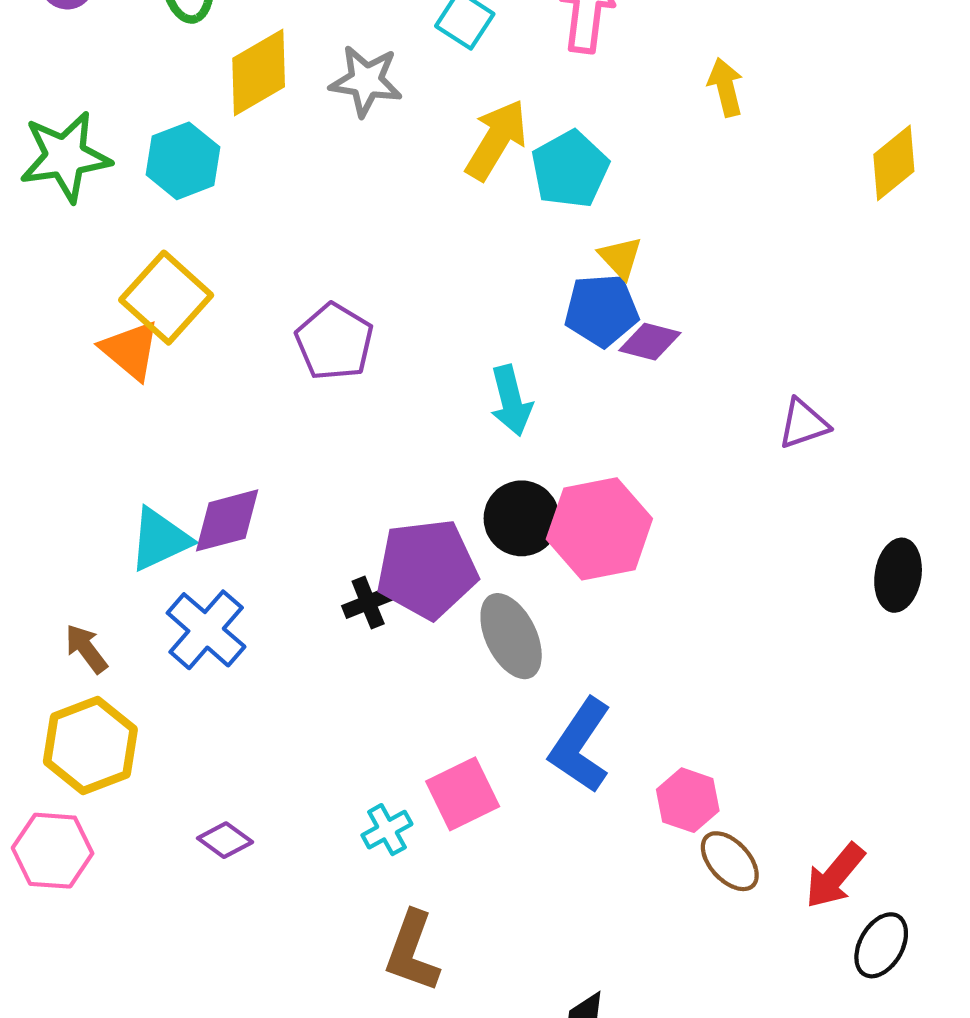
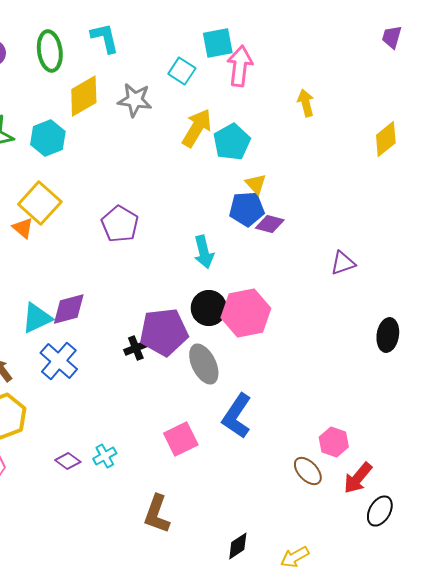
orange triangle: (130, 350) -> (23, 228), size x0.7
pink hexagon: (688, 800) -> (334, 442), moved
cyan cross: (387, 830) -> (105, 456), moved

